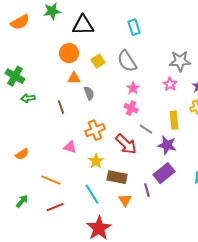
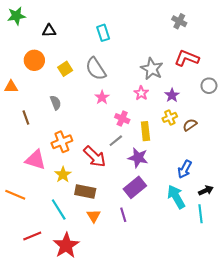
black triangle: (83, 25) -> (49, 31), size x0.6
gray star: (180, 61) -> (152, 69), turned 30
orange triangle: (74, 78) -> (11, 87), moved
pink cross: (131, 108) -> (122, 119), moved
gray line: (146, 129) -> (116, 141), turned -72
pink triangle: (70, 147) -> (35, 160), size x1.5
purple line: (147, 190) -> (123, 215), moved
red line: (55, 207) -> (32, 236), moved

